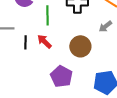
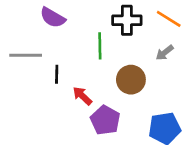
green line: (47, 15) -> (100, 46), moved
red arrow: (44, 41) -> (82, 96), moved

